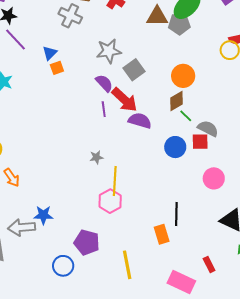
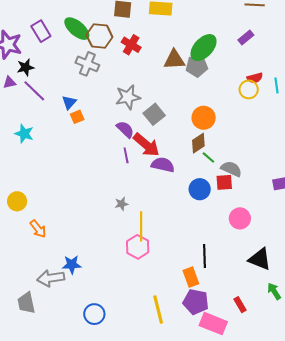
purple pentagon: (87, 242) -> (196, 302), moved

